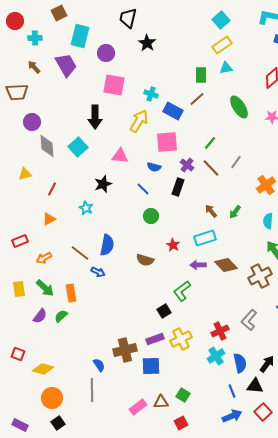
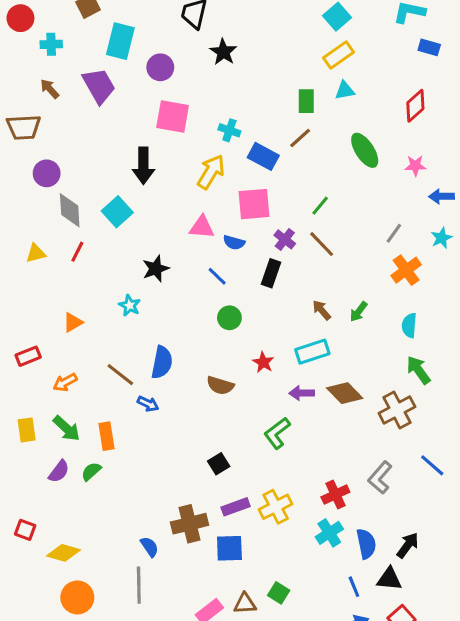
pink triangle: (120, 156) -> (202, 227), moved
gray line: (236, 162) -> (394, 233), moved
red line: (52, 189) -> (77, 252), moved
black square: (164, 311) -> (219, 464), moved

